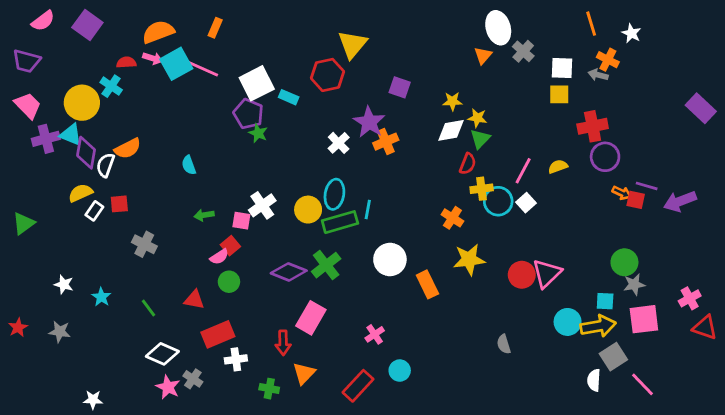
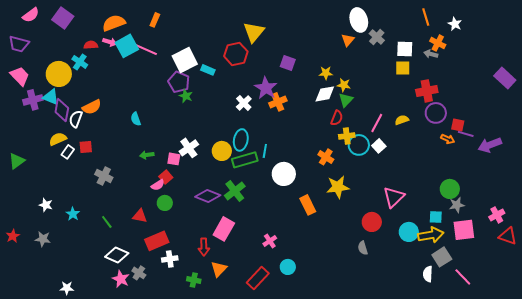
red square: (636, 200) -> (458, 125), moved
white circle: (390, 259) -> (284, 174), moved
red circle: (522, 275) -> (372, 222), moved

